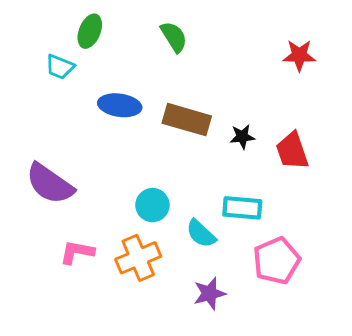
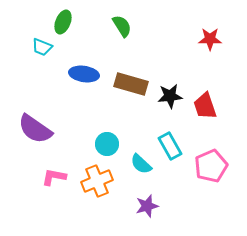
black star: (242, 137) -> (170, 96), size x1.4
cyan rectangle: (242, 208) -> (170, 146), turned 56
pink pentagon: (277, 261) -> (211, 166), moved

